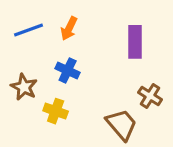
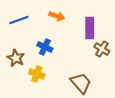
orange arrow: (69, 28) -> (57, 16), moved, turned -98
brown cross: (150, 96) -> (102, 49), moved

